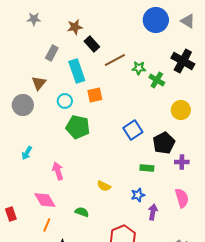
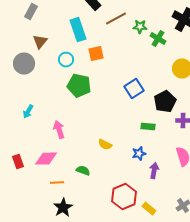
gray rectangle: (52, 53) -> (31, 12), moved
pink diamond: (45, 200) -> (46, 159), turned -60
red rectangle: (11, 214) -> (18, 162), moved
orange line: (47, 225) -> (57, 183), moved, turned 64

